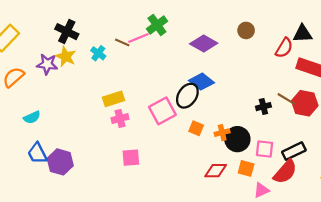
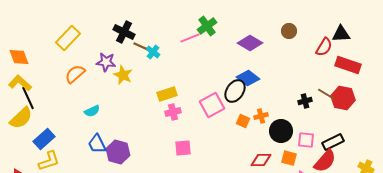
brown line: (122, 42) -> (140, 46), moved
yellow star: (66, 57) -> (123, 75), moved
orange cross: (222, 133) -> (261, 116), moved

